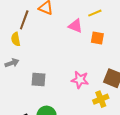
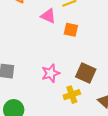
pink star: (80, 80) -> (51, 73), turned -30

